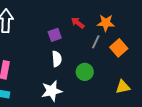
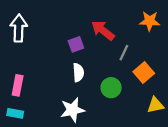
red arrow: (78, 23) -> (103, 30), size x1.5
orange star: (106, 23) -> (150, 21), moved
orange square: (119, 48) -> (144, 72), moved

